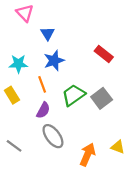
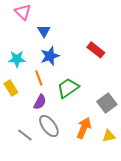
gray square: (102, 98) -> (107, 103), moved
gray line: (14, 146) -> (25, 135), moved
yellow triangle: (118, 147) -> (109, 136), turned -32
orange arrow: (88, 155) -> (84, 128), moved

